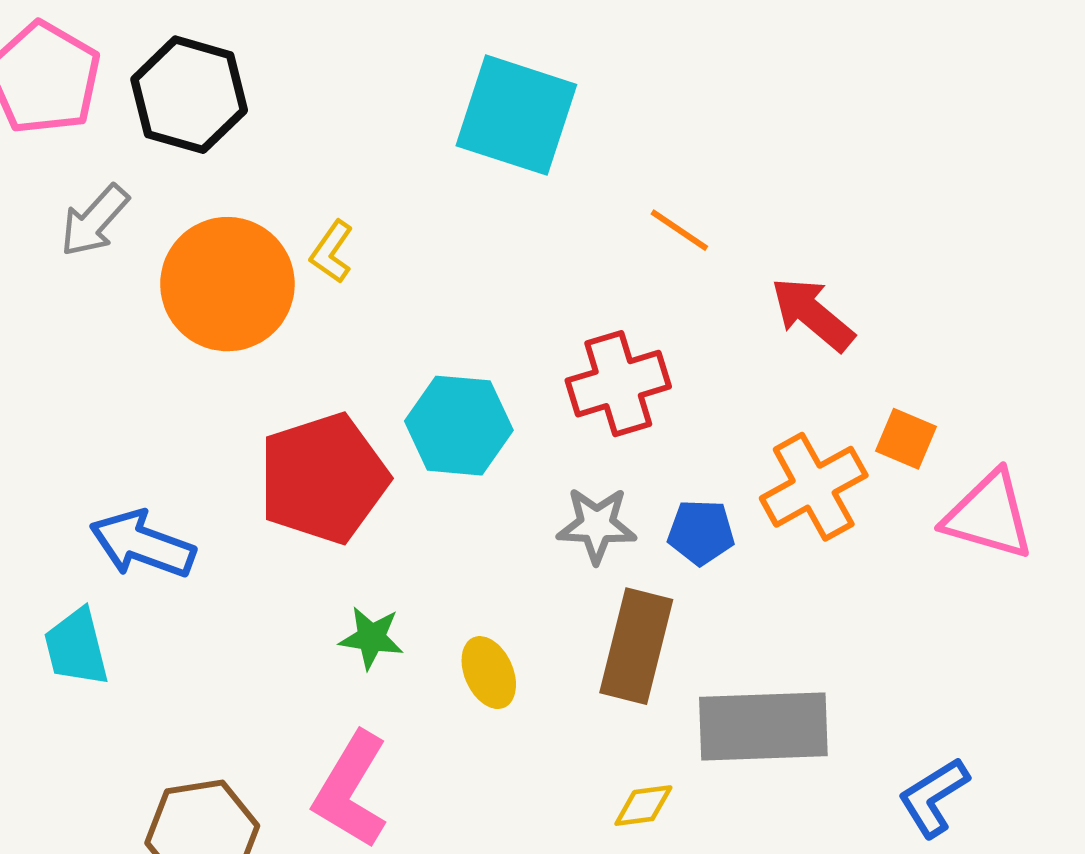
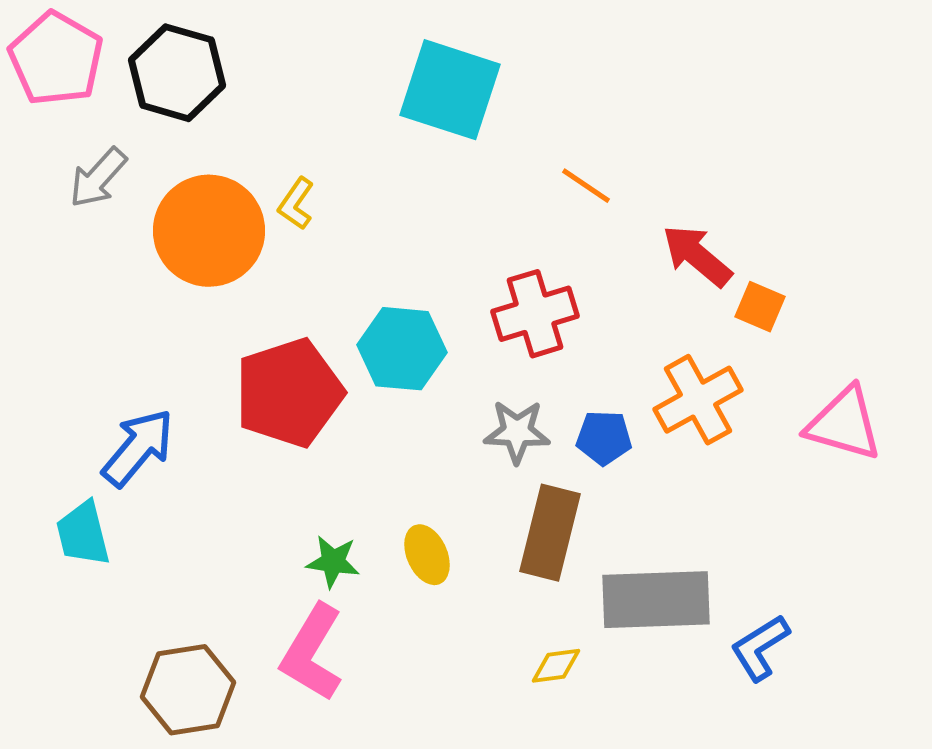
orange square: (906, 439) -> (760, 307), moved
blue arrow: (142, 544) -> (138, 448), turned 110
green star: (371, 638) -> (333, 562), moved
blue L-shape: (934, 797) -> (760, 648), moved

